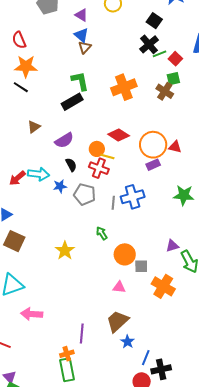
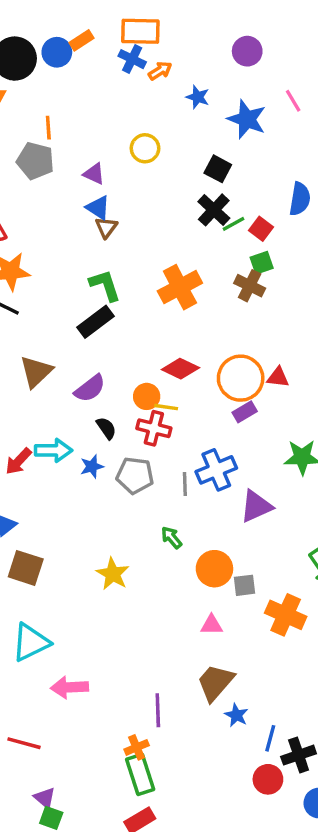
brown triangle: (34, 127) -> (36, 372), size x1.5
purple triangle: (172, 246) -> (256, 506), moved, size x1.5

